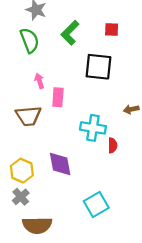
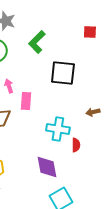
red square: (112, 29) -> (90, 32), moved
purple diamond: (60, 164) -> (47, 167), moved

